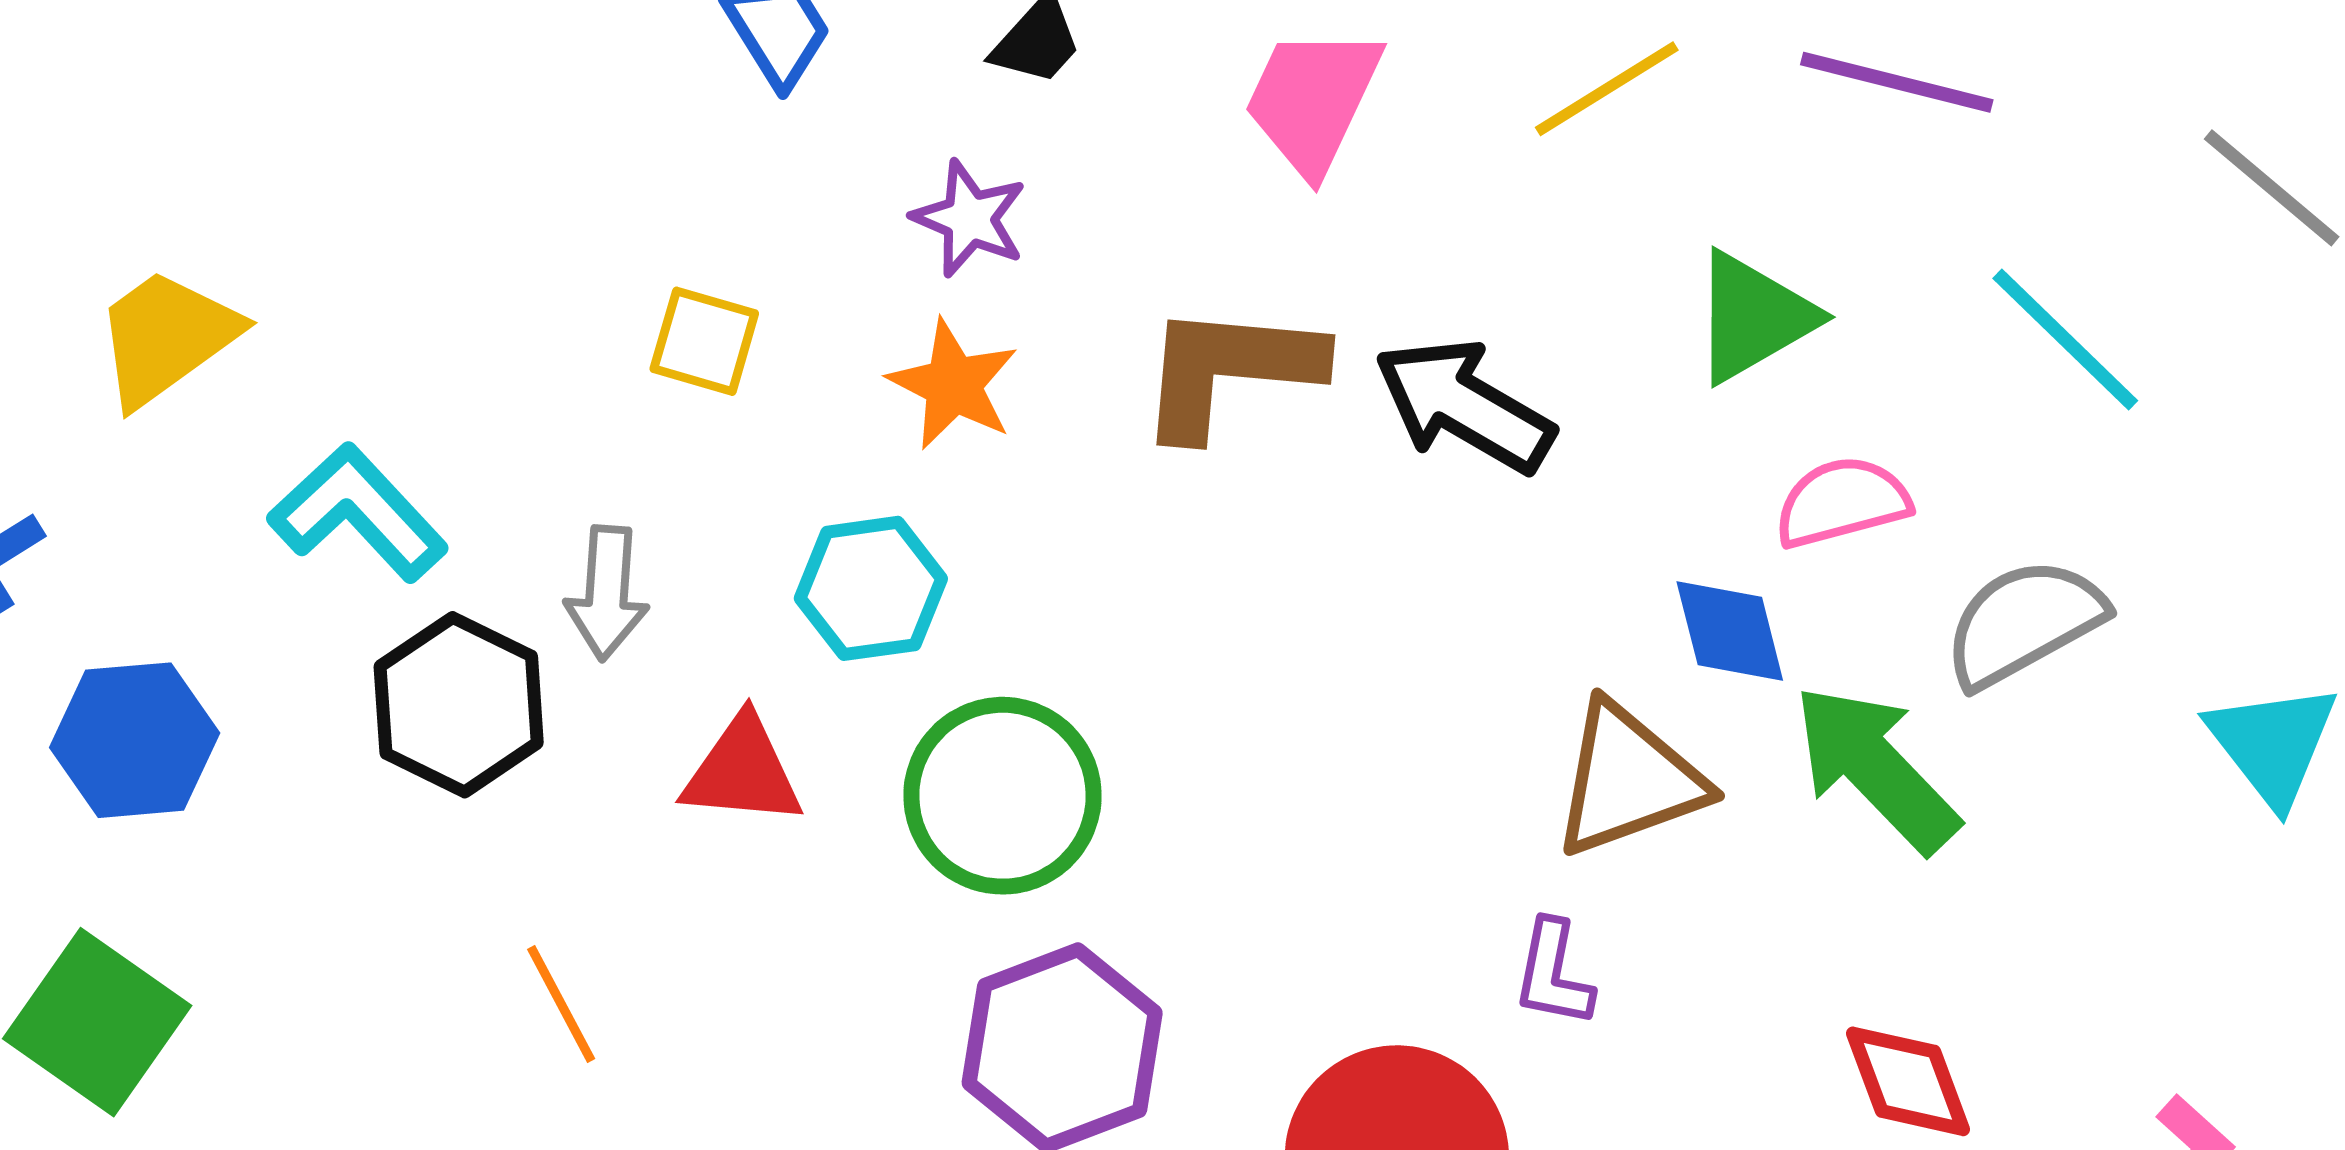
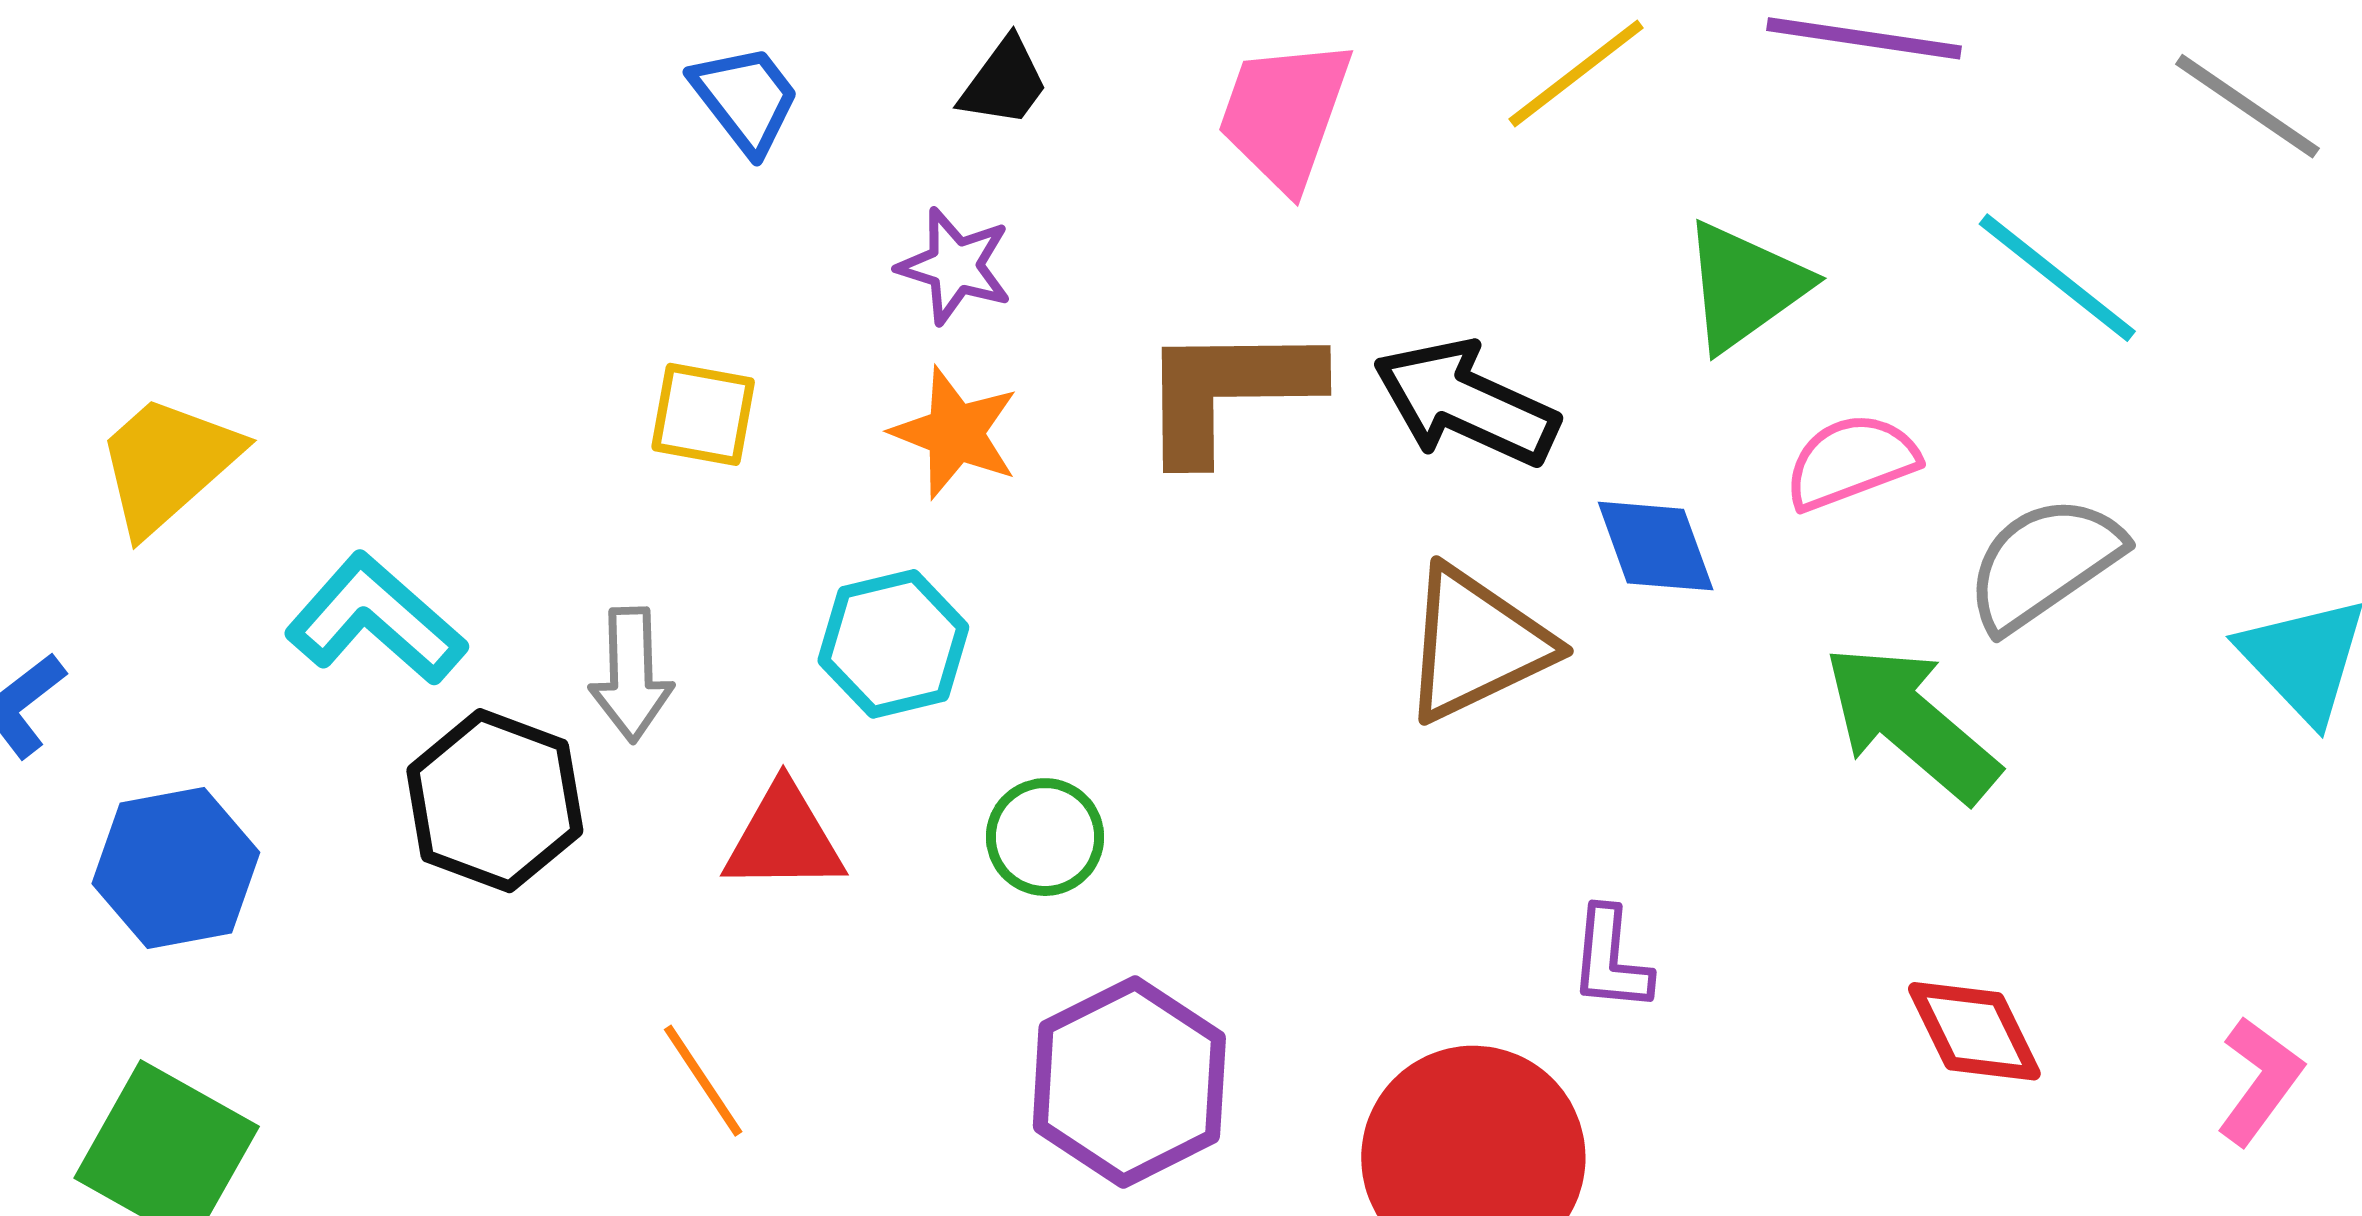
blue diamond: (1730, 631) -> (1656, 546), moved
brown triangle: (1629, 780) -> (1476, 644), moved
green circle: (1003, 796) -> (1045, 837), size x0.6
orange line: (561, 1004) -> (703, 1081), moved

